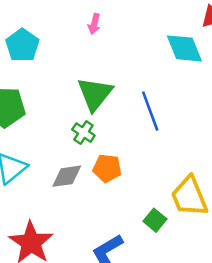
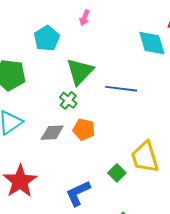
cyan pentagon: (22, 45) -> (47, 38), moved
blue line: (150, 111) -> (121, 89), turned -68

